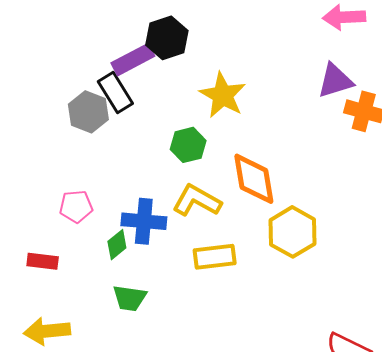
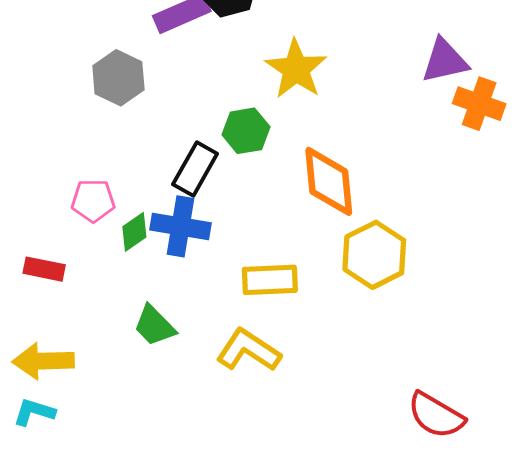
black rectangle: (115, 92) -> (195, 169), moved, turned 57
yellow L-shape: (197, 201) -> (248, 350), moved
green diamond: (117, 245) -> (134, 232), moved
green trapezoid: (130, 298) -> (154, 326), turned 33

